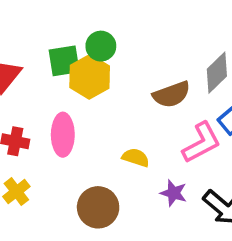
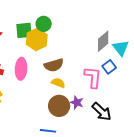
brown semicircle: (172, 94) -> (54, 65), moved
pink L-shape: (201, 143) -> (93, 77), turned -60
brown circle: (98, 207) -> (59, 106), moved

